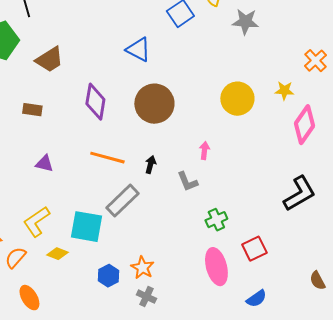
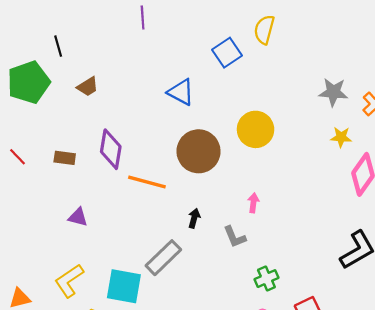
gray star: (245, 22) -> (333, 92), moved
brown trapezoid: (49, 60) -> (88, 87), moved, size x0.7
yellow circle: (237, 99) -> (256, 129), moved
purple diamond: (95, 102) -> (111, 149), moved
orange line: (107, 158) -> (147, 182), moved

